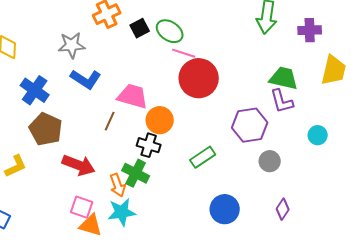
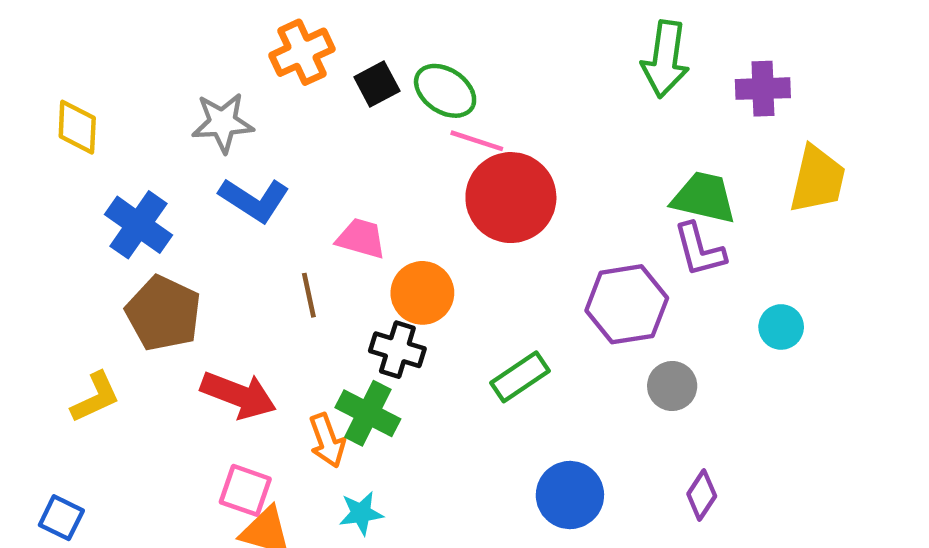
pink trapezoid: (133, 96) -> (361, 238), size x0.7
brown line: (110, 121) -> (309, 295), turned -36
cyan star: (122, 212) -> (361, 513), moved, size x0.7

